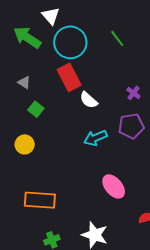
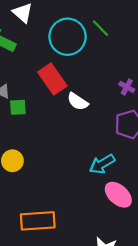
cyan circle: (70, 42) -> (68, 37), moved
green square: (36, 109) -> (18, 107), moved, turned -35
cyan arrow: (95, 138) -> (102, 164), moved

